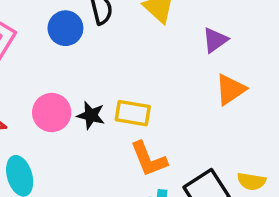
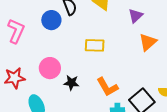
yellow rectangle: (133, 113) -> (95, 45), moved
black star: (91, 115) -> (71, 83), moved

